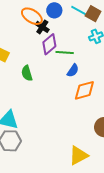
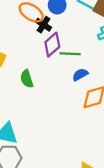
blue semicircle: (73, 71) -> (80, 75), turned -152

